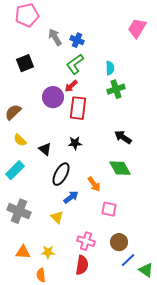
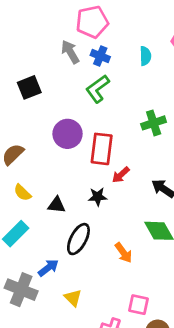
pink pentagon: (27, 15) -> (92, 22), moved
cyan semicircle: (110, 68) -> (145, 56), moved
red arrow: (71, 86) -> (121, 175), moved
black triangle: (45, 149) -> (57, 205), turned -32
blue arrow: (71, 197) -> (48, 268), moved
pink square: (109, 209) -> (139, 305), moved

